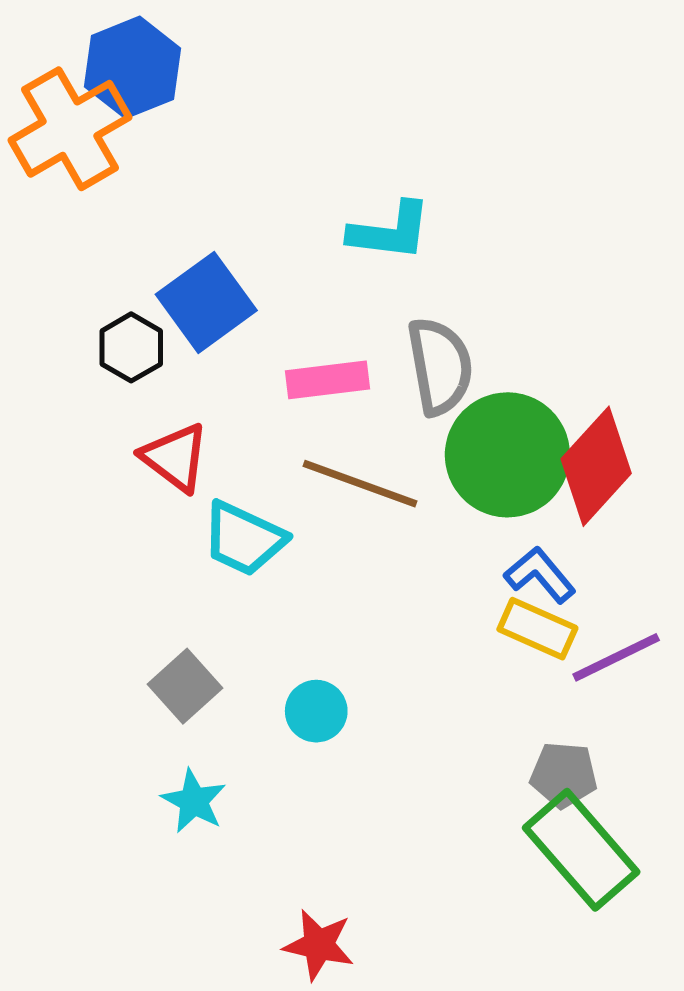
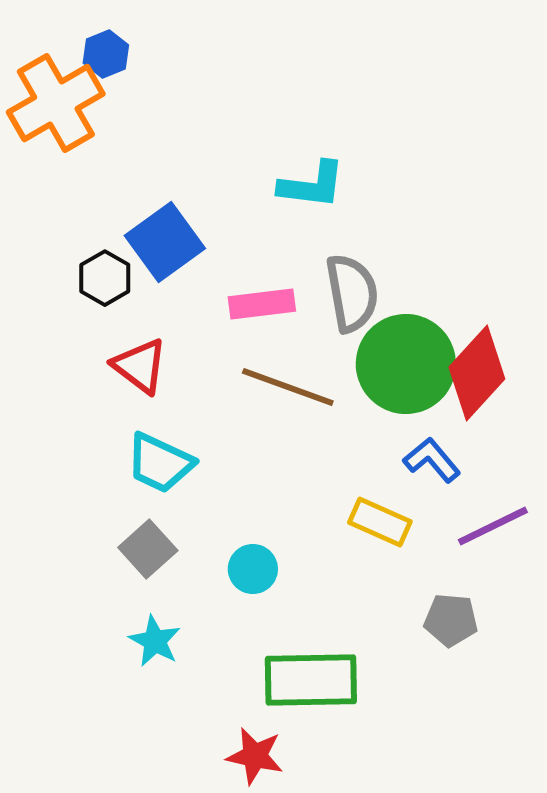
blue hexagon: (132, 67) -> (106, 54), size x0.6
cyan trapezoid: (244, 539) -> (160, 463), moved
yellow rectangle: (537, 629) -> (380, 522), moved
green rectangle: (581, 850) -> (311, 680), moved, turned -50

